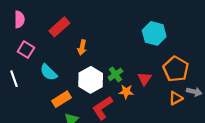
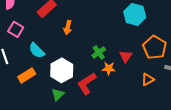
white hexagon: (91, 80) -> (62, 70), moved
orange triangle: (176, 98) -> (148, 79), moved
orange rectangle: (61, 99) -> (27, 75), moved

